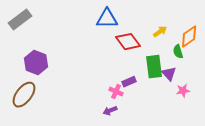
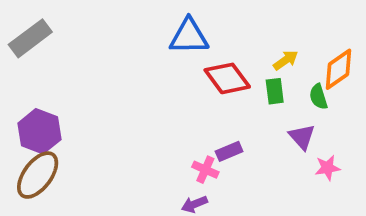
purple hexagon: (36, 63) -> (39, 131), moved
green rectangle: (154, 67) -> (275, 91), moved, size x0.6

